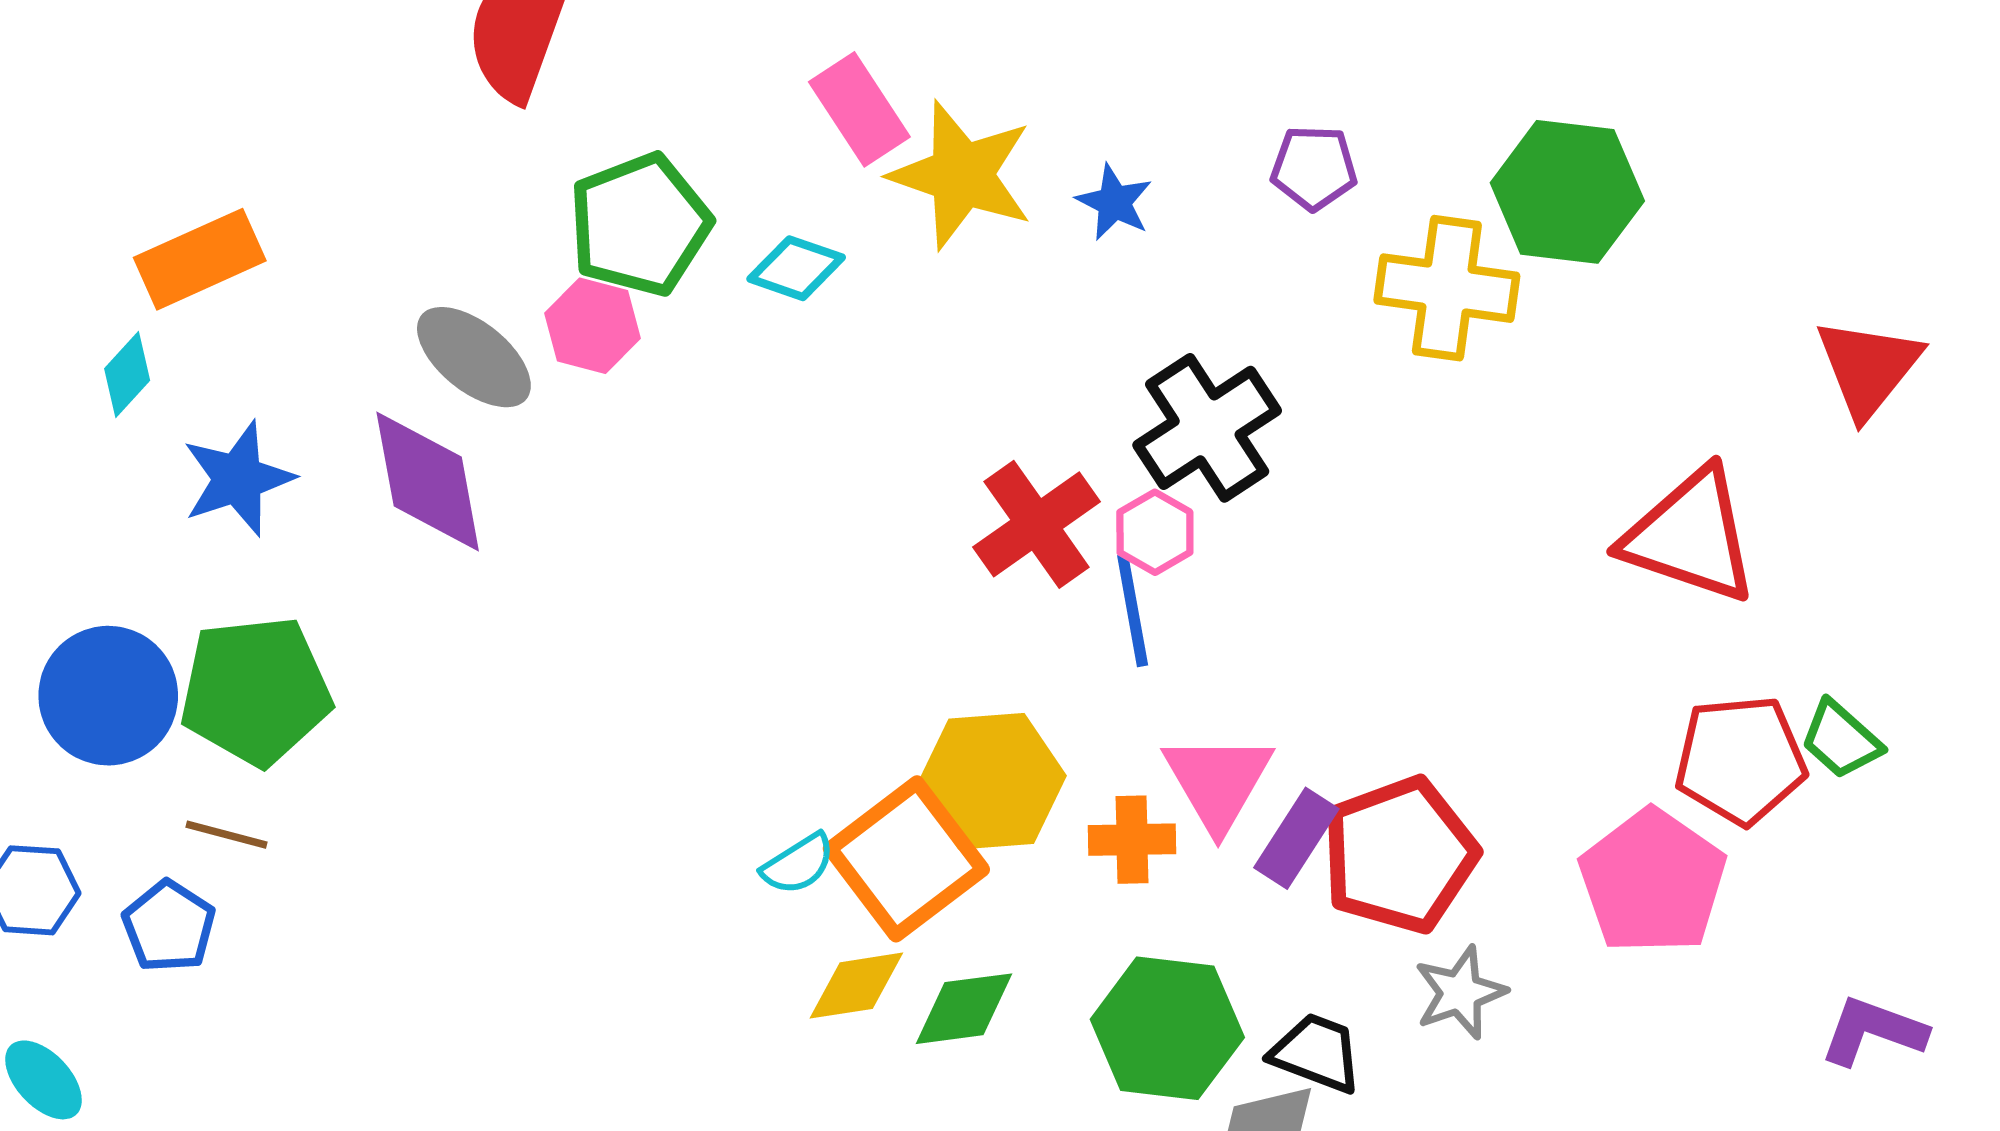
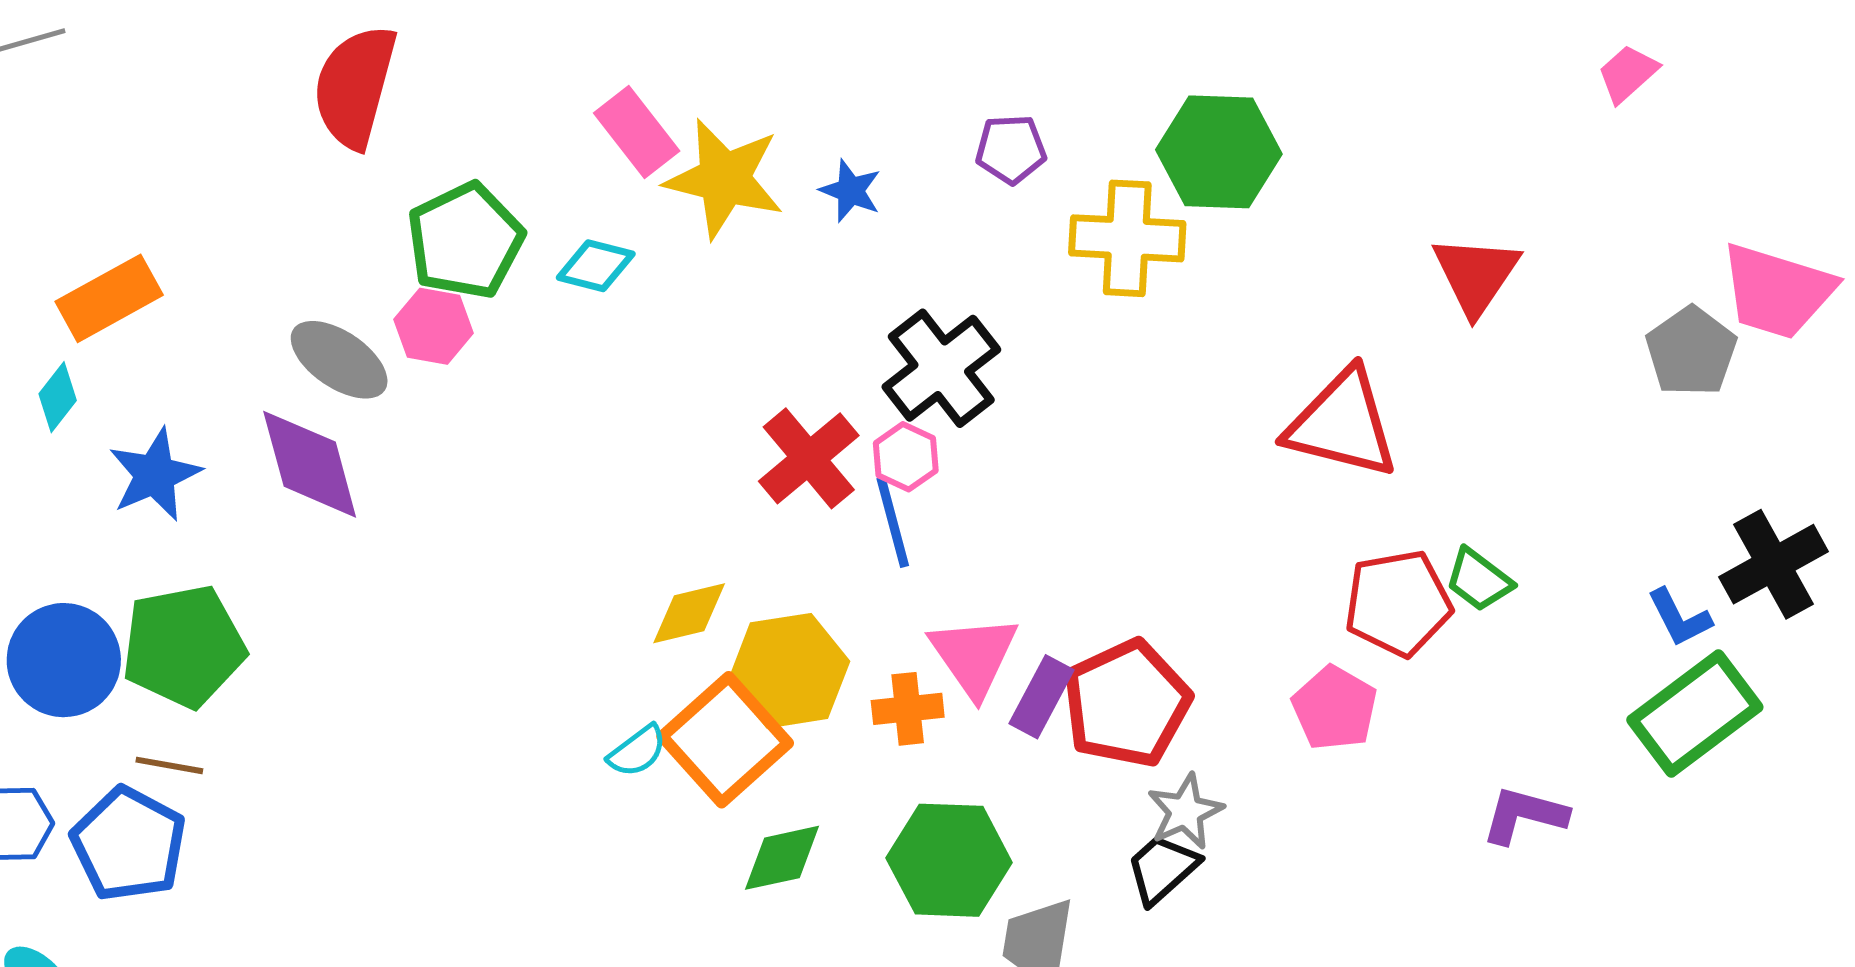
pink pentagon: (1653, 882) -> (1335, 708), size x0.7
blue pentagon: (169, 926) -> (129, 844), size x1.5
yellow diamond: (856, 986) -> (689, 613), moved
black trapezoid: (1316, 1053) -> (1162, 869), moved, turned -58

